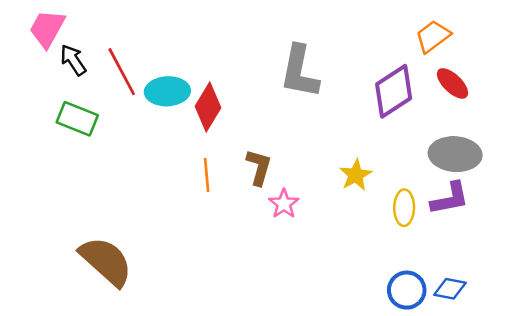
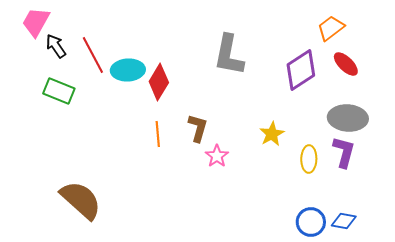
purple L-shape: (450, 199) -> (344, 152), turned -64

